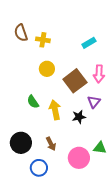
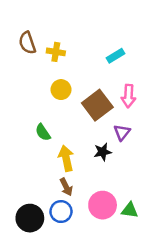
yellow arrow: (55, 110) -> (66, 158), moved
black circle: (21, 143) -> (30, 218), moved
green triangle: (100, 148) -> (130, 210), moved
blue circle: (39, 168) -> (61, 212), moved

